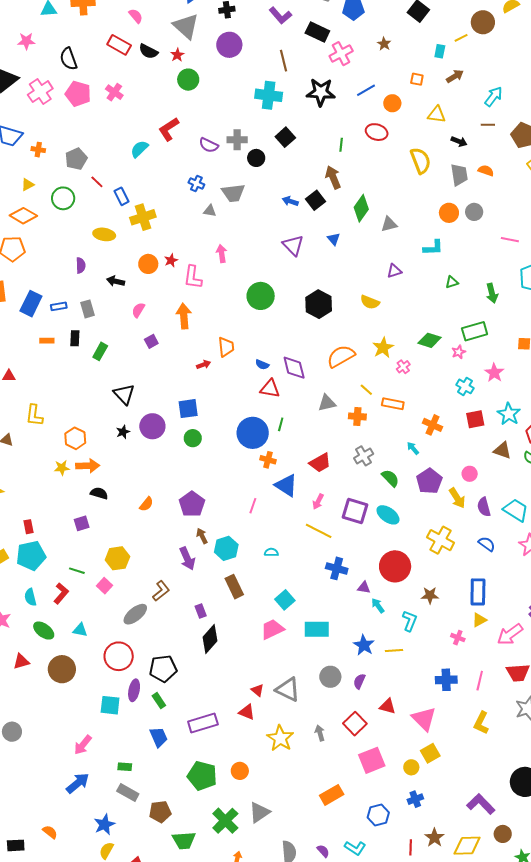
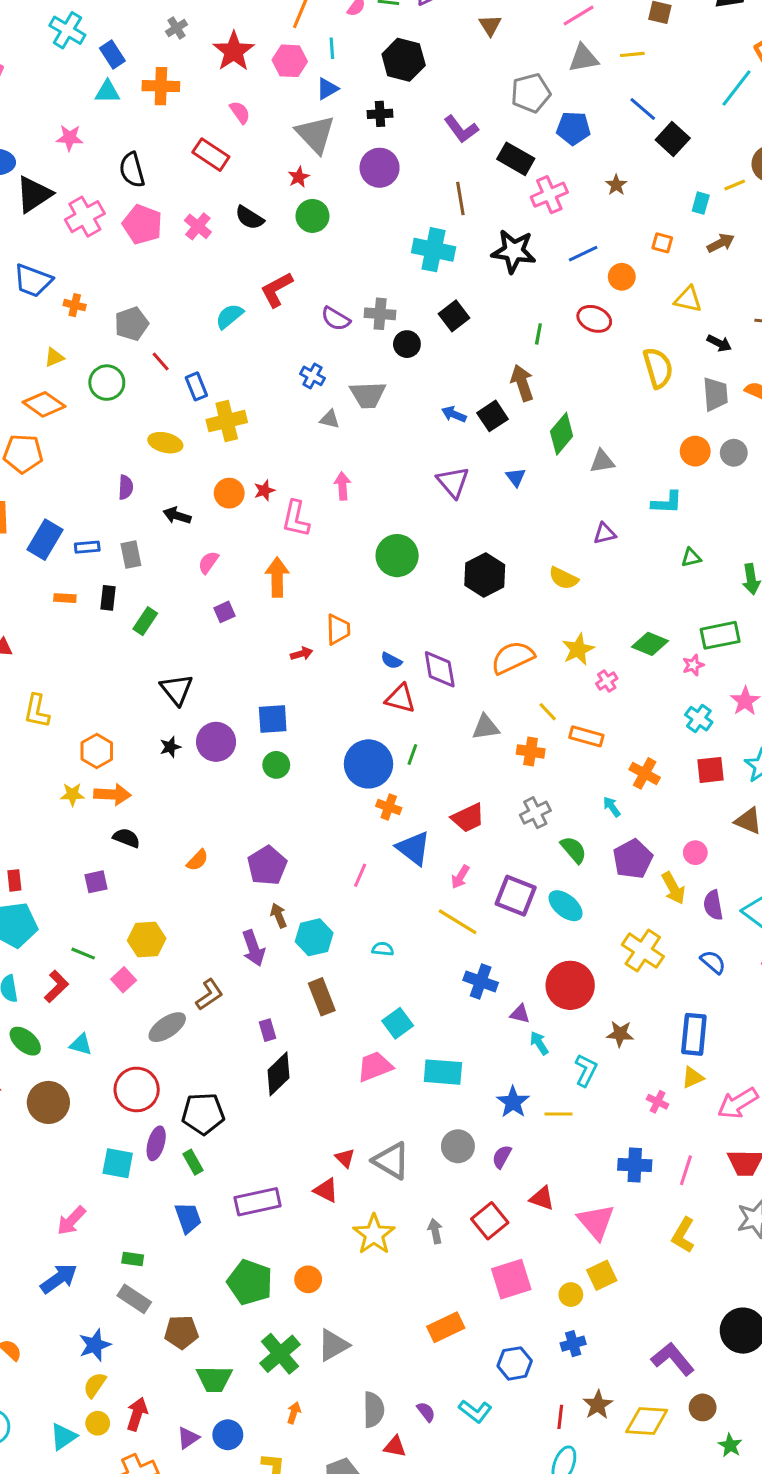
black semicircle: (148, 51) -> (250, 218), moved

